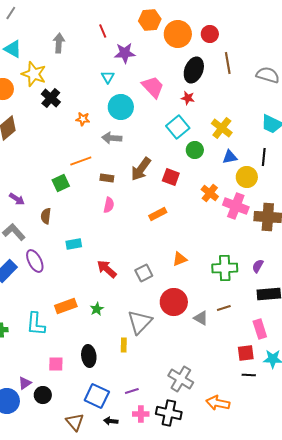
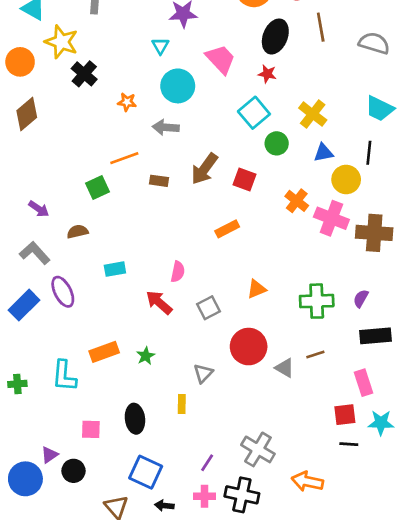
pink semicircle: (109, 205) -> (178, 272), moved
brown semicircle: (46, 216) -> (78, 232), turned 70
gray triangle: (140, 322) -> (203, 373), size x0.6
purple line: (132, 391) -> (207, 463), moved, turned -40

